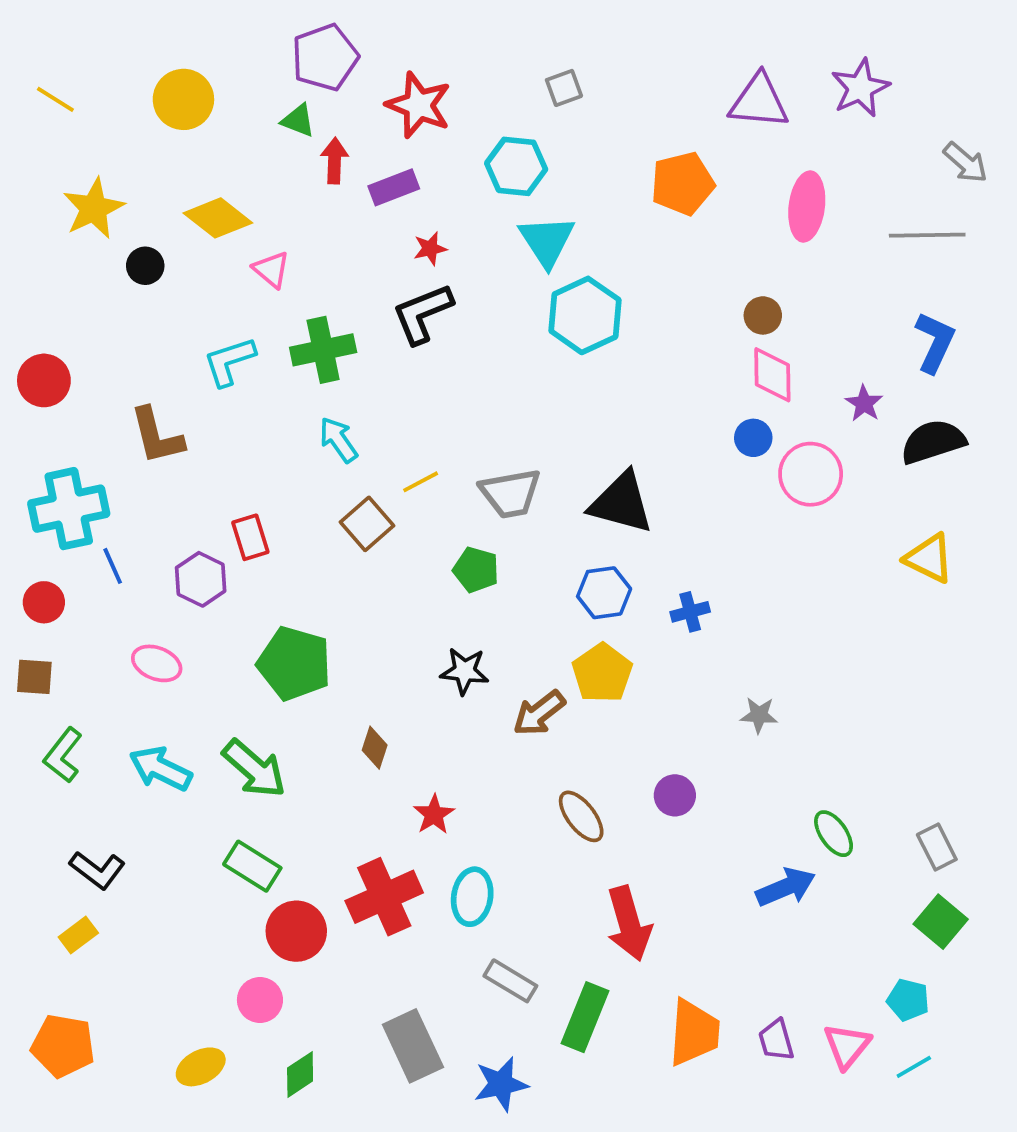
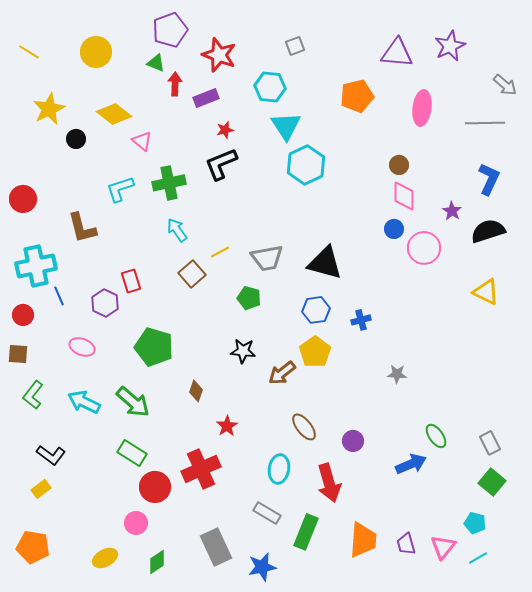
purple circle: (675, 795) -> (353, 441), moved
cyan ellipse: (472, 897) -> (279, 469), moved

